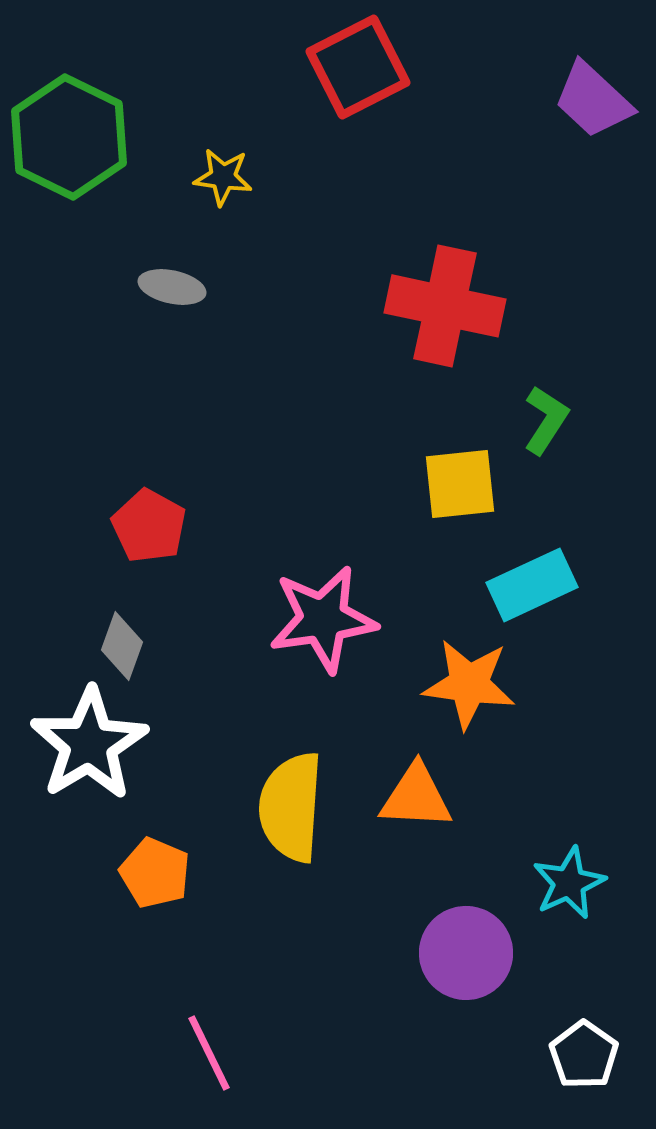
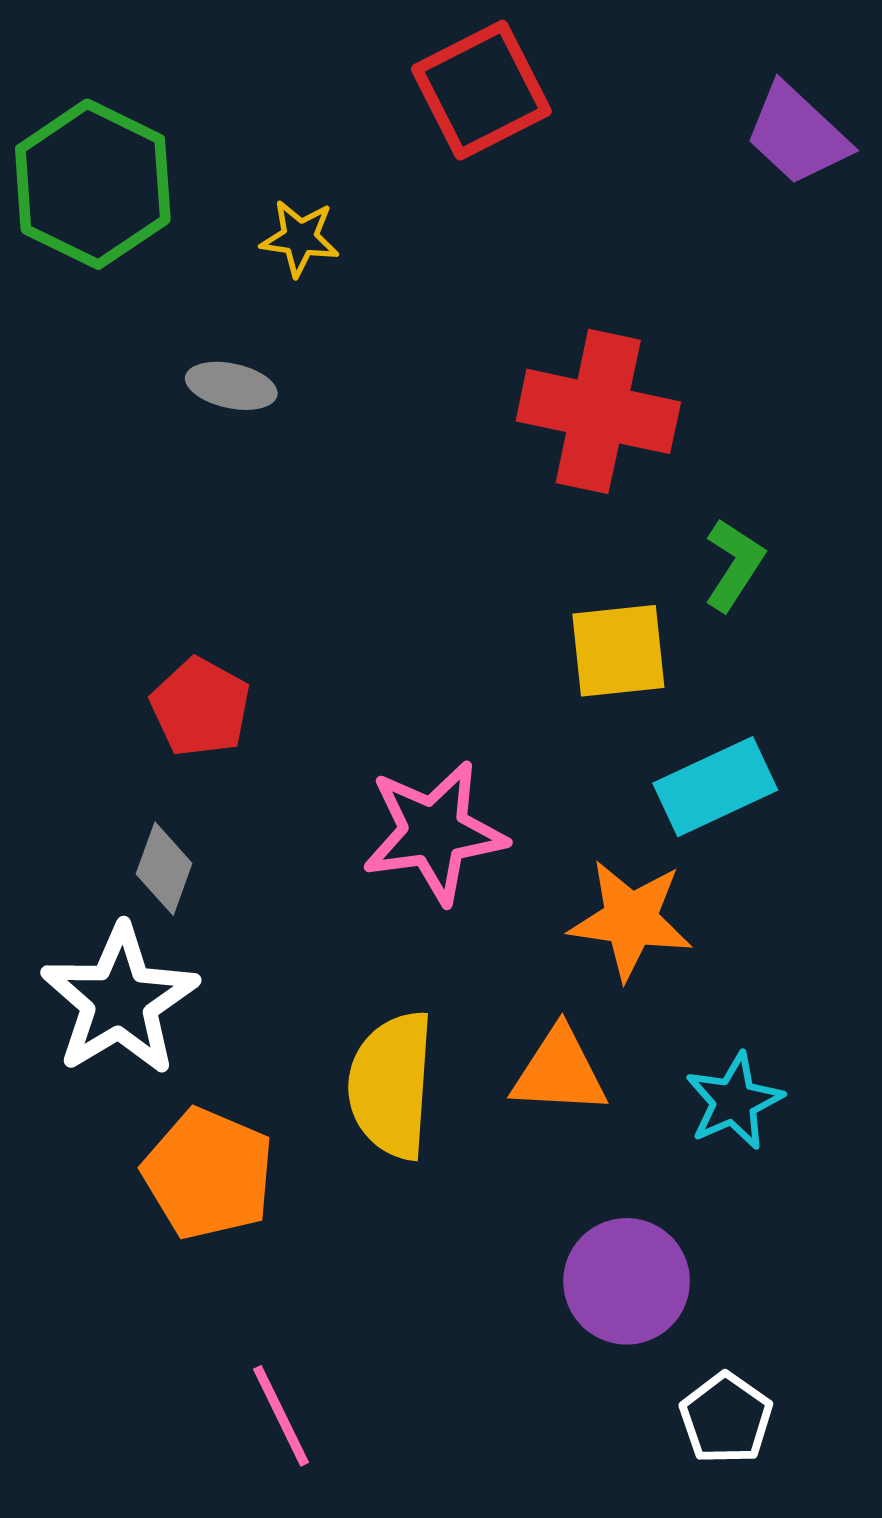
orange pentagon: (155, 873) -> (208, 1174), size x1.4
cyan star: (569, 883) -> (734, 1101), moved
white pentagon: (584, 1055) -> (726, 1418), moved

